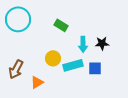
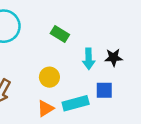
cyan rectangle: (73, 65) -> (76, 103), moved
orange triangle: (37, 82) -> (46, 108), moved

